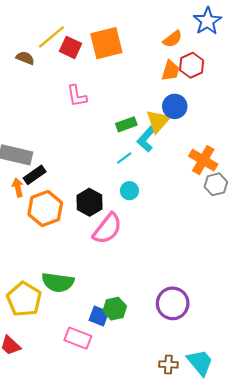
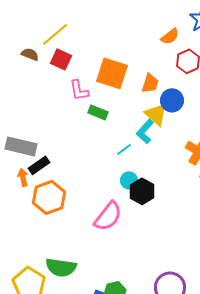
orange square: (106, 43) -> (112, 73), moved, turned 32
red square: (70, 47) -> (61, 59), moved
orange trapezoid: (171, 71) -> (150, 83), moved
yellow triangle: (158, 121) -> (156, 114), turned -30
green rectangle: (126, 124) -> (98, 112), moved, turned 42
black hexagon: (89, 202) -> (142, 191), moved

